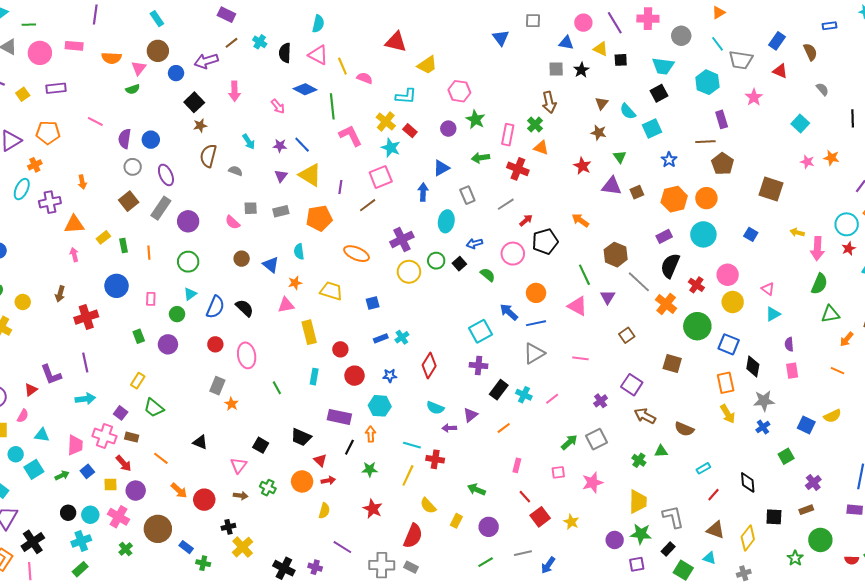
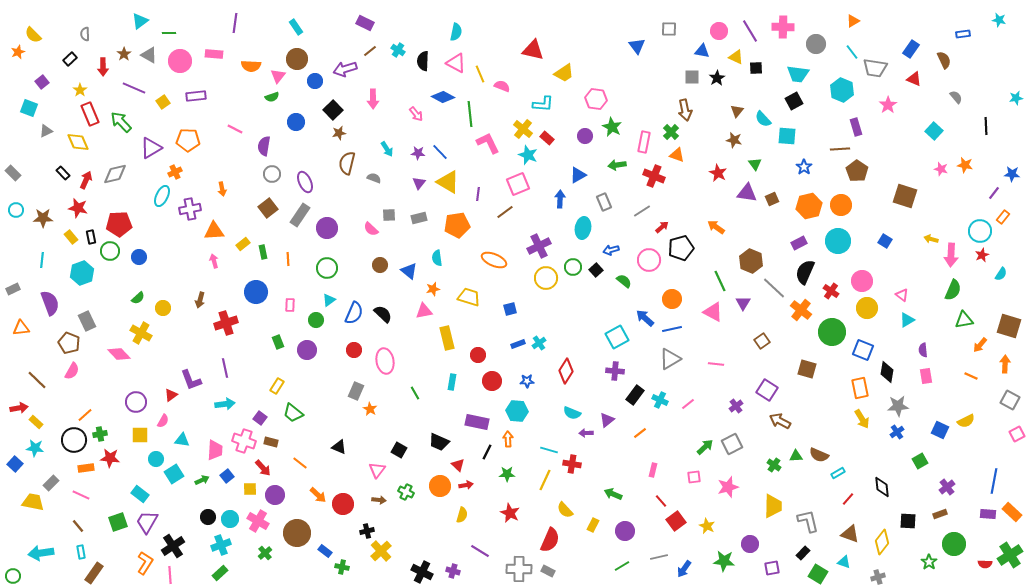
cyan square: (652, 129) -> (787, 136), turned 30
blue circle: (151, 140) -> (296, 122), moved
brown semicircle: (684, 429) -> (819, 455), moved
green star: (641, 534) -> (724, 561), moved

